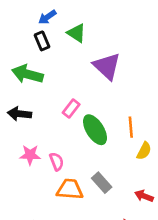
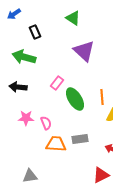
blue arrow: (47, 17) -> (14, 14), moved
green triangle: (76, 33) -> (73, 18), moved
gray rectangle: (102, 183) -> (80, 139), turned -56

